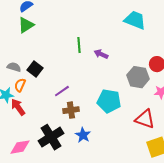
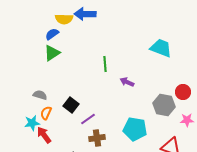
green line: (79, 45) -> (105, 64), moved
black square: (35, 69) -> (71, 105), moved

